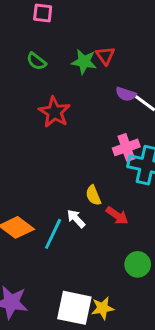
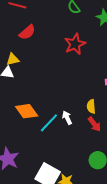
yellow semicircle: (93, 195) -> (91, 106), moved

